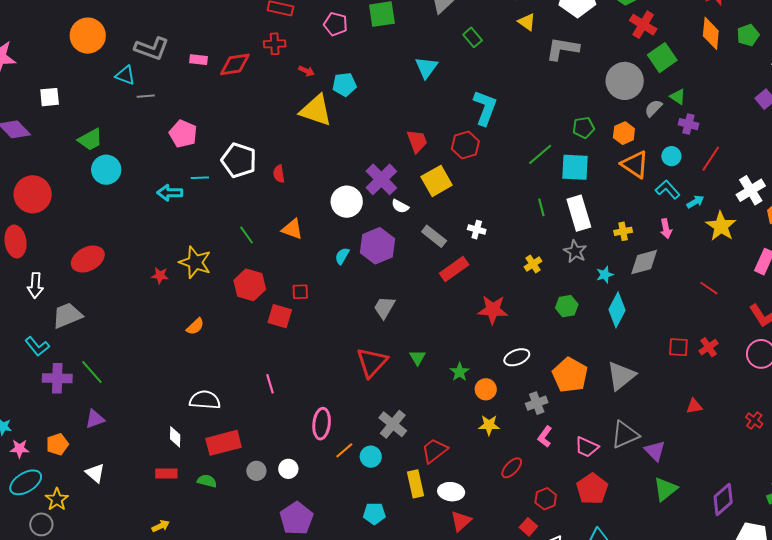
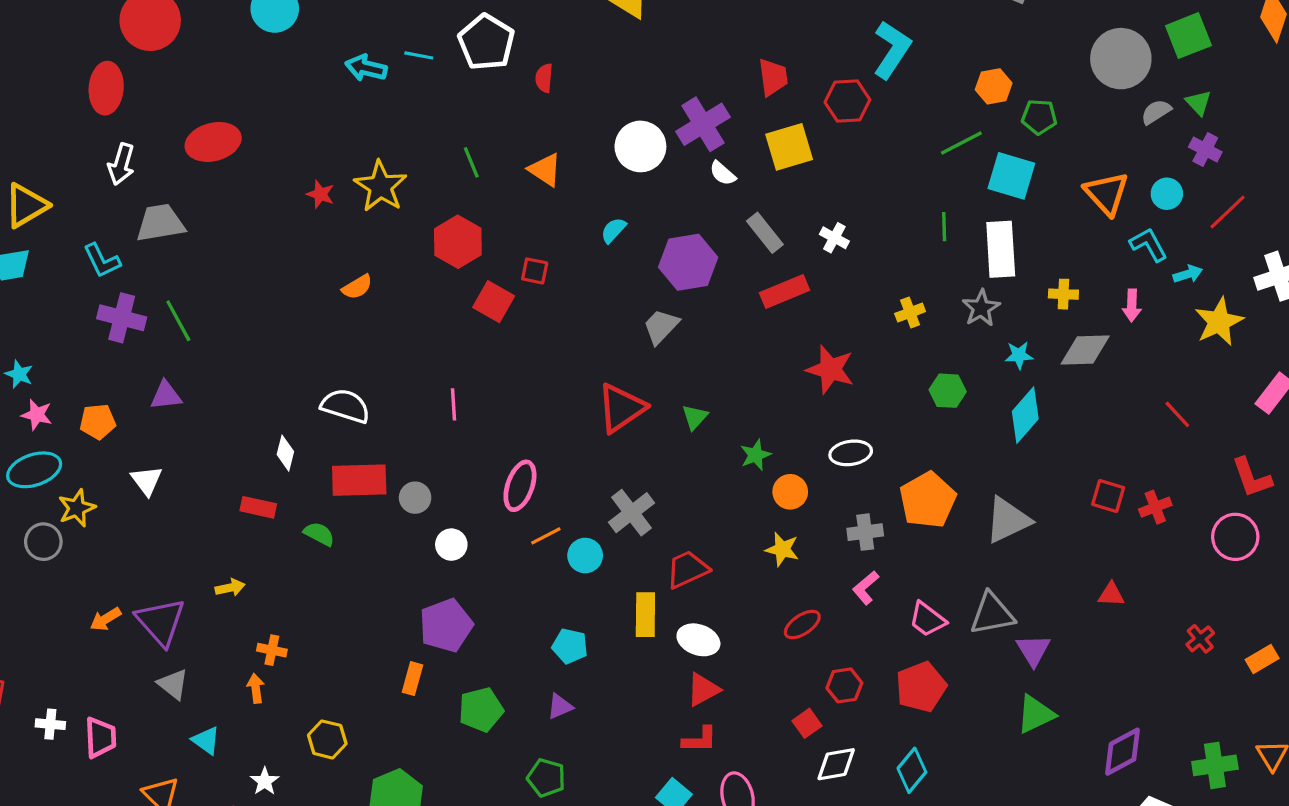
orange hexagon: (624, 133) -> (994, 86), moved
purple hexagon: (378, 246) -> (688, 262), moved
gray circle: (256, 471) -> (415, 498), moved

